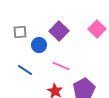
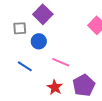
purple square: (59, 31) -> (43, 14), moved

